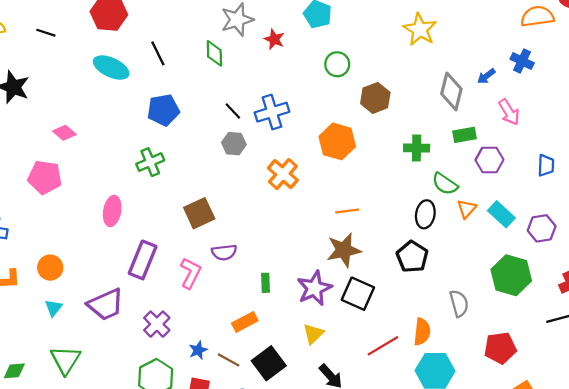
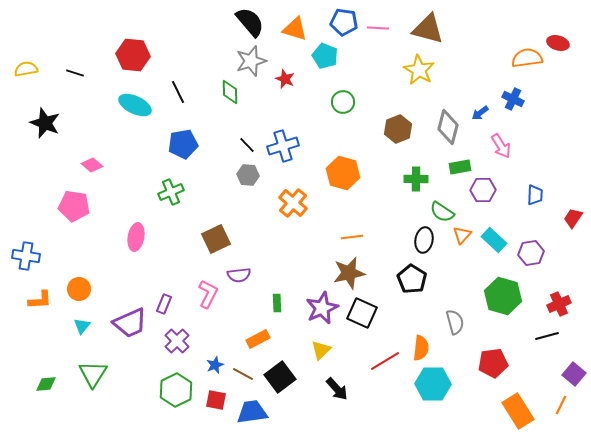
brown hexagon: (375, 98) -> (398, 129), moved
purple rectangle: (143, 260) -> (164, 304), moved, size x0.6

